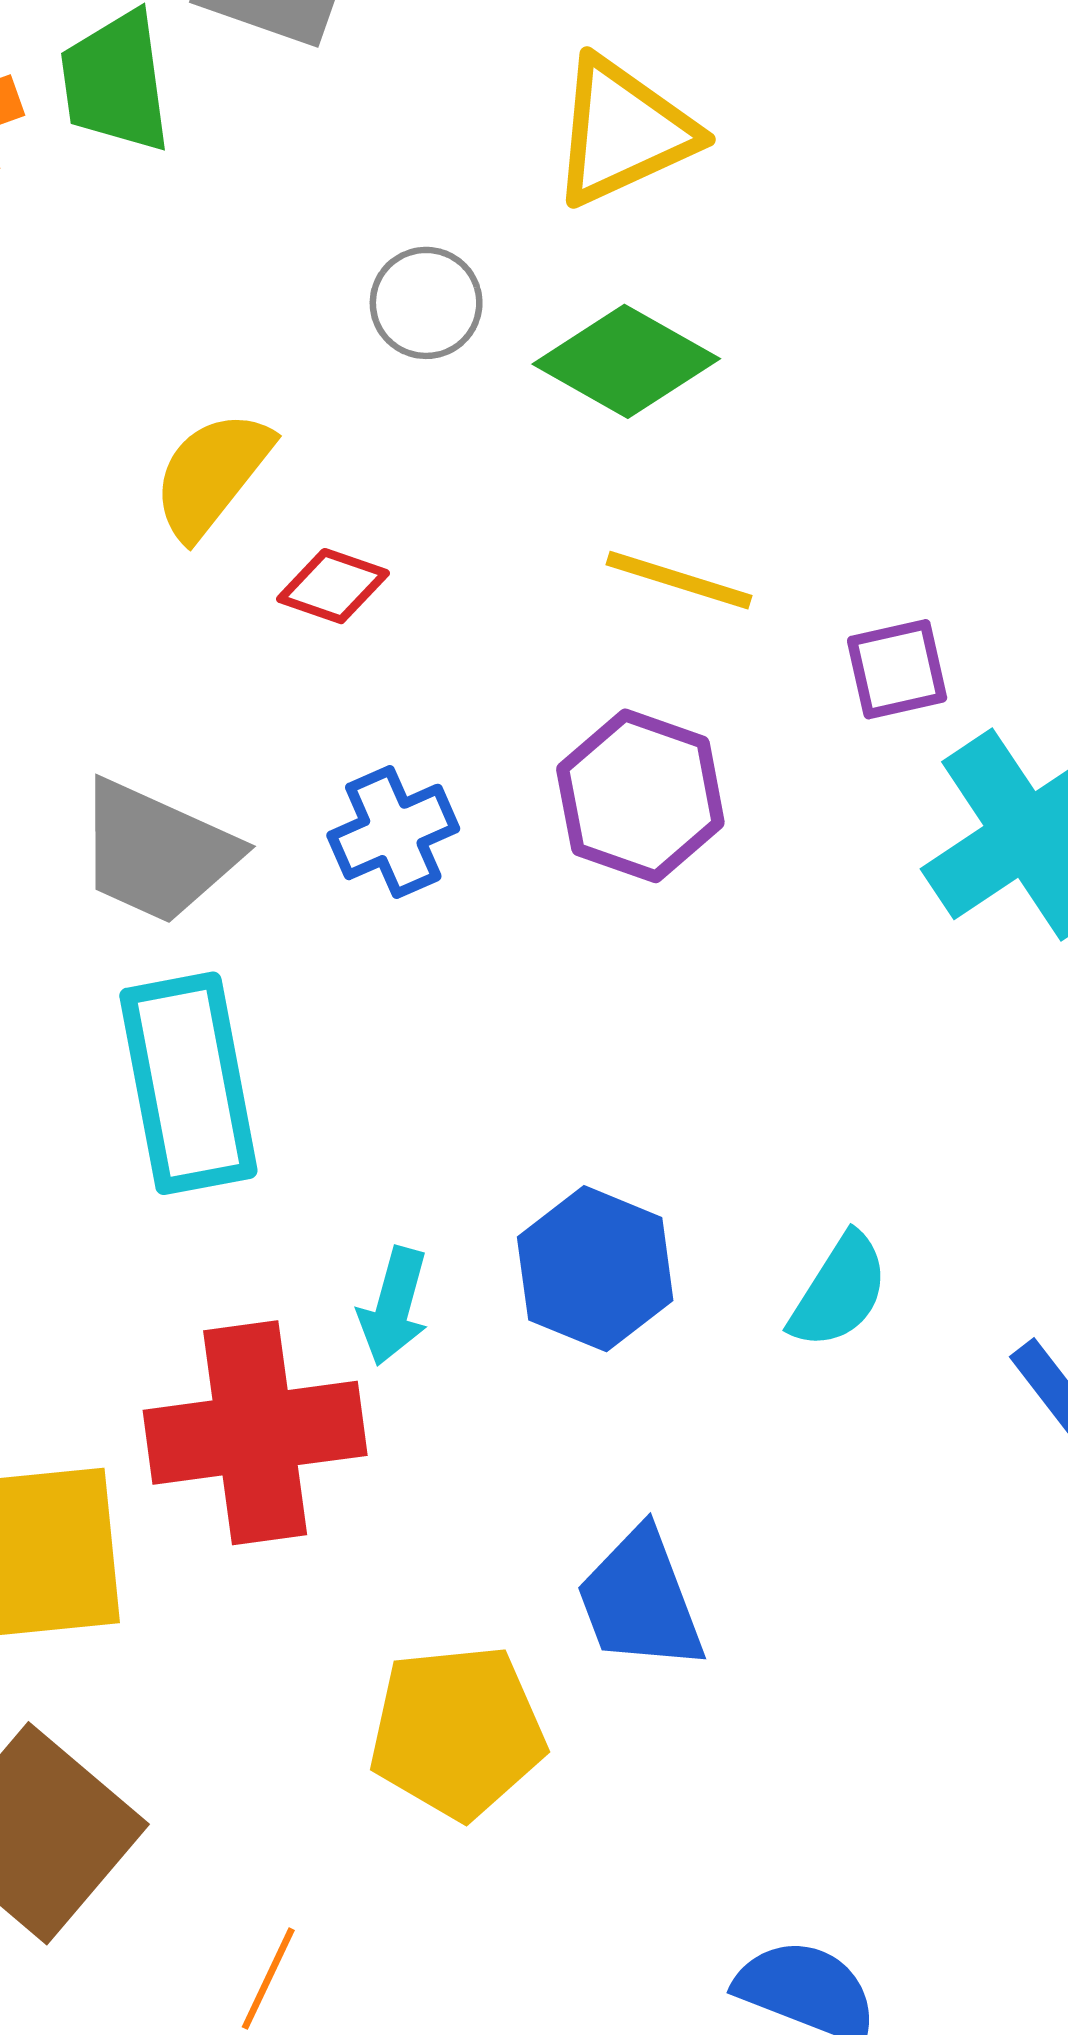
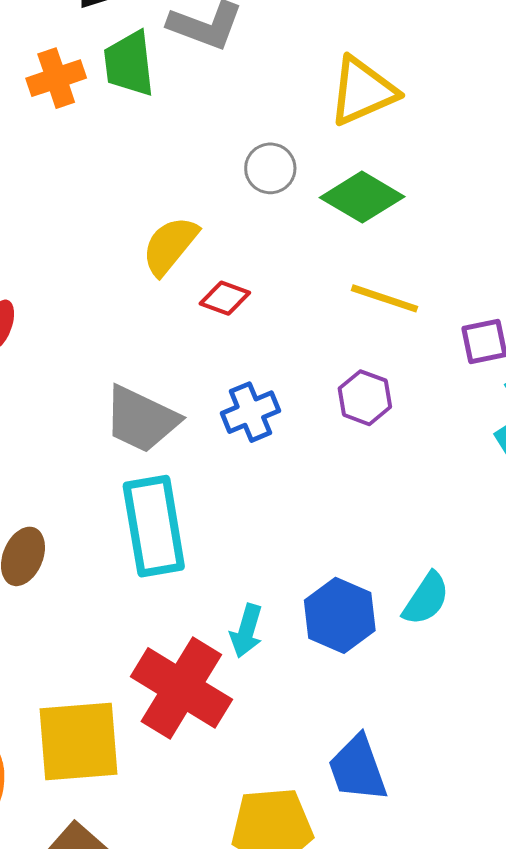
purple hexagon: (640, 796) -> (365, 398), size x0.7
cyan semicircle: (839, 1291) -> (426, 599), moved
red cross: (255, 1433) -> (181, 688), turned 38

